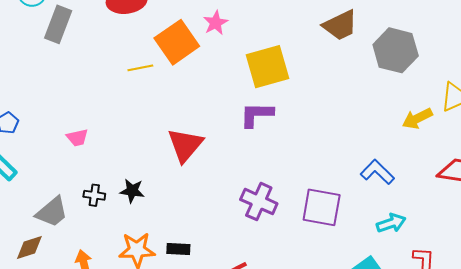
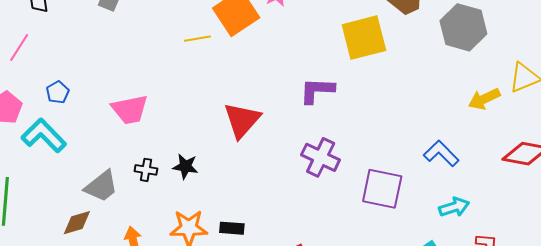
yellow square: (268, 67) -> (364, 38), moved
pink trapezoid: (77, 138) -> (130, 110), size x1.6
purple cross: (259, 202) -> (321, 157), moved

